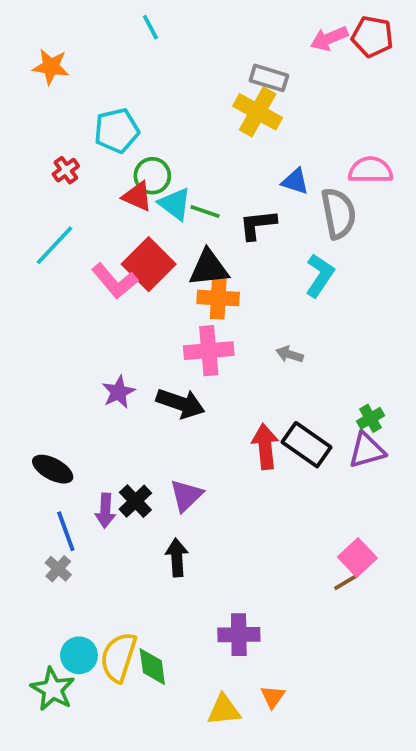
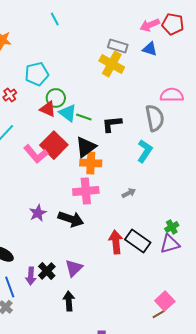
blue triangle: (295, 181) -> (150, 49), moved
black triangle: (209, 268) -> (86, 147), turned -30
gray arrow: (290, 354) -> (129, 193), turned 136

